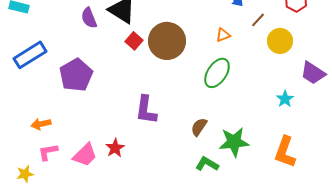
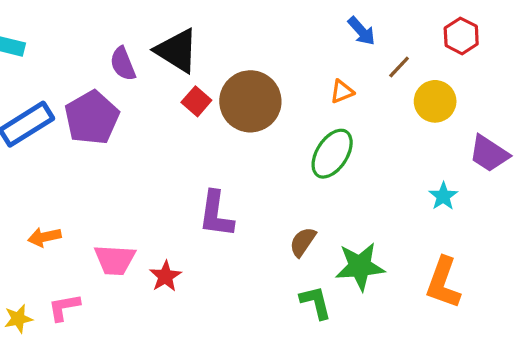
purple pentagon: (76, 75) -> (92, 118), moved
pink L-shape: (48, 152) -> (64, 307), moved
pink trapezoid: (85, 155) -> (115, 260), moved, turned 48
green L-shape: (207, 164) -> (316, 302), turned 45

